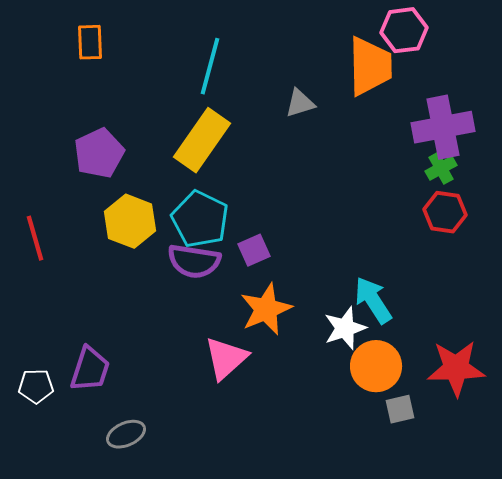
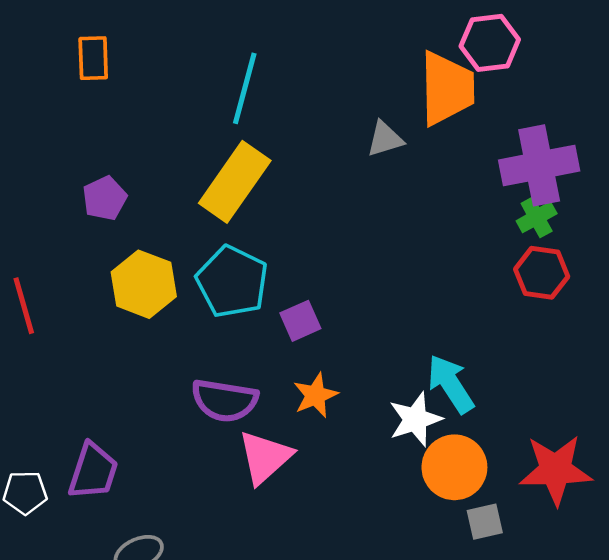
gray triangle: (300, 103) -> (385, 139), moved
purple pentagon: (99, 153) -> (105, 198), size x0.7
purple semicircle: (194, 261) -> (225, 400), moved
orange star: (266, 309) -> (316, 395), size x0.7

